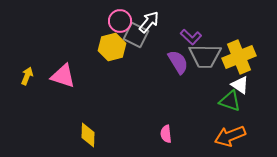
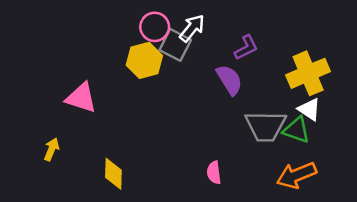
purple L-shape: (191, 37) -> (246, 48), turned -70
gray trapezoid: (205, 56) -> (266, 126), moved
yellow arrow: (27, 76) -> (52, 149), moved

